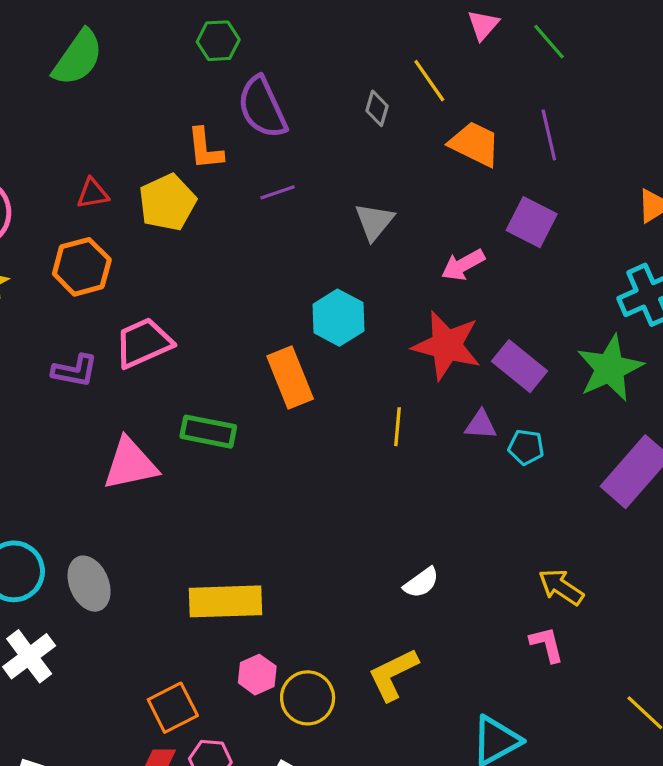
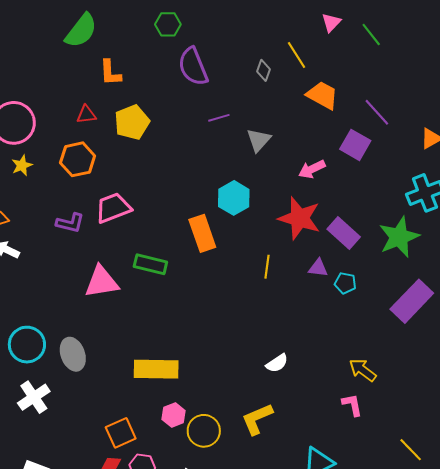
purple line: (549, 135) -> (377, 112), moved, turned -32
orange L-shape: (205, 149) -> (110, 73), moved
purple line: (277, 192) -> (219, 118), moved

